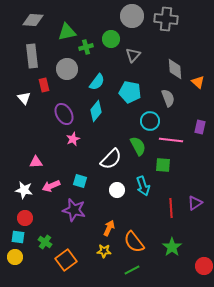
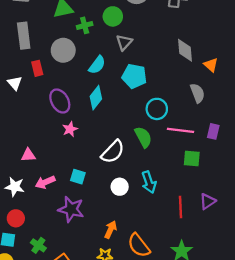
gray triangle: (133, 55) -> (124, 42), moved
gray semicircle: (168, 98) -> (197, 93), moved
purple rectangle: (200, 127) -> (213, 131), moved
green square: (163, 165) -> (192, 159), moved

